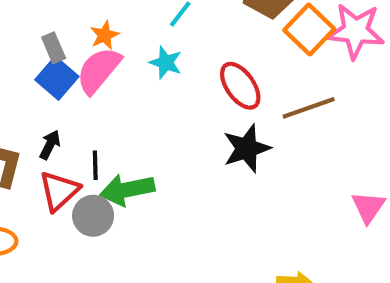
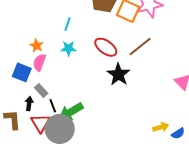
gray rectangle: (54, 48) -> (41, 90), moved
pink semicircle: (99, 70) -> (39, 62), size x0.7
gray circle: (93, 216) -> (60, 129), size x1.5

